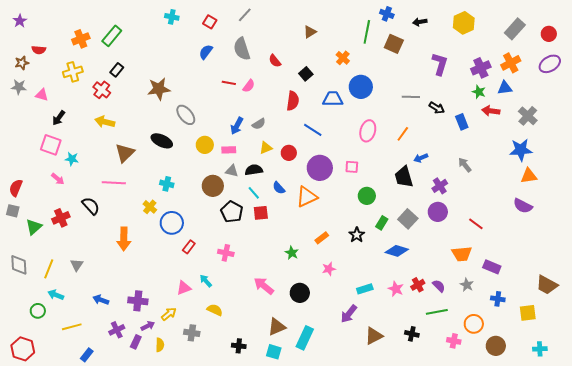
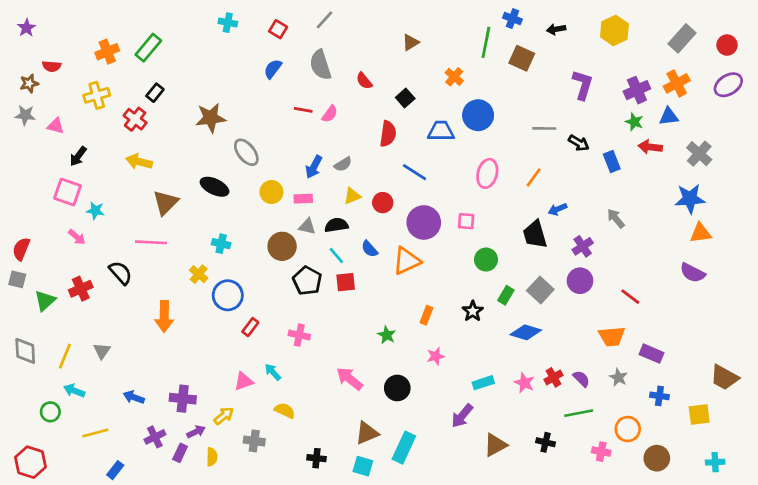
orange rectangle: (322, 238) -> (426, 315), turned -32

